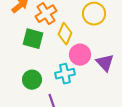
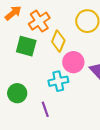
green circle: (32, 80) -> (17, 93), moved

